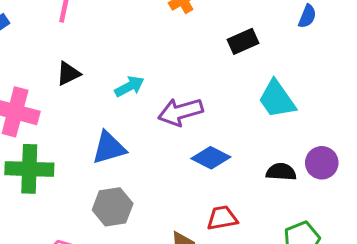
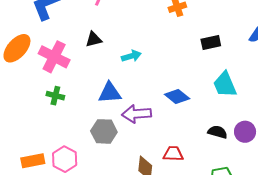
purple arrow: (180, 112) -> (136, 114), moved
blue diamond: (211, 158) -> (177, 97), moved
green cross: (29, 169) -> (55, 96), size x0.6

